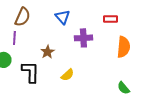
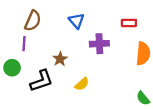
black L-shape: (30, 72) -> (42, 81), turned 70

